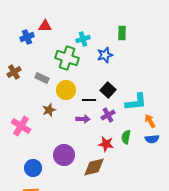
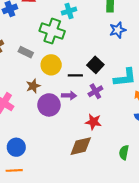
blue star: (105, 55) -> (118, 30), moved
green semicircle: (126, 137) -> (124, 152), moved
purple circle: (64, 155) -> (49, 105), moved

